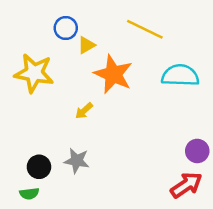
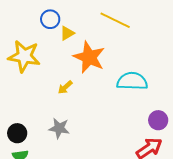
cyan semicircle: (180, 75) -> (132, 81), moved
black circle: (39, 167) -> (17, 133), moved

